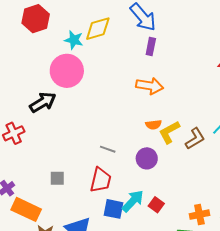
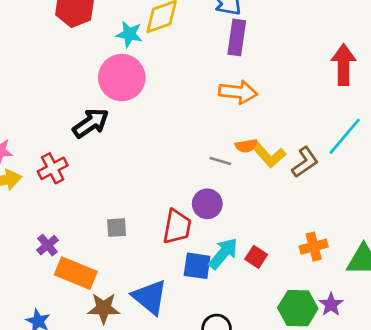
purple rectangle: (151, 47) -> (237, 37), size x1.4
yellow L-shape: (169, 132) -> (269, 155), turned -100
gray line: (108, 149) -> (220, 161), moved
purple circle: (147, 158) -> (207, 204), moved
orange cross: (199, 215) -> (314, 247), moved

